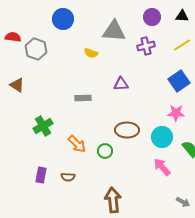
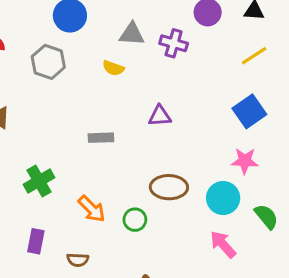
gray triangle: (114, 31) -> (132, 34), moved, size x0.7
purple cross: (146, 46) -> (174, 43), moved, turned 30
gray hexagon: (36, 49) -> (48, 62), moved
purple rectangle: (41, 175) -> (36, 241), moved

